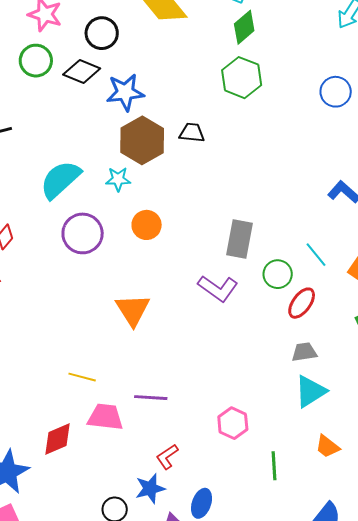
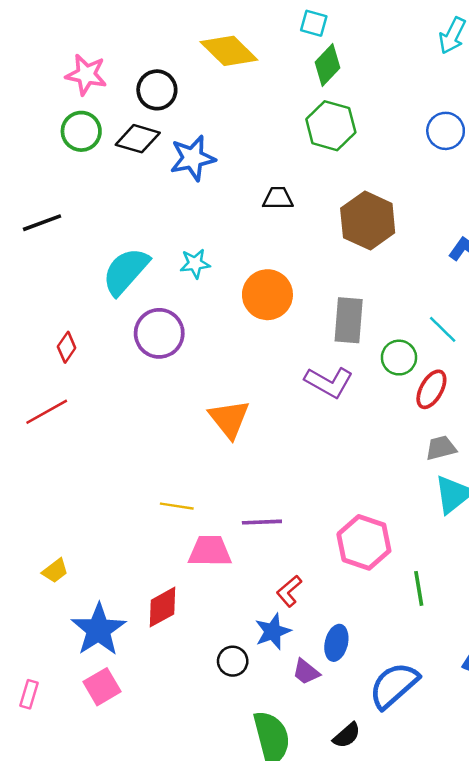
brown hexagon: (142, 140) -> (368, 221), moved
orange circle: (147, 225) -> (267, 295), moved, size x1.4
pink hexagon: (233, 423) -> (364, 542), size x1.4
red diamond: (58, 439) -> (162, 607), moved

